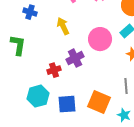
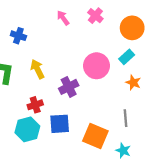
yellow arrow: (63, 26) -> (37, 69), moved
red cross: (54, 70) -> (35, 105), moved
blue square: (67, 104) -> (60, 124), moved

